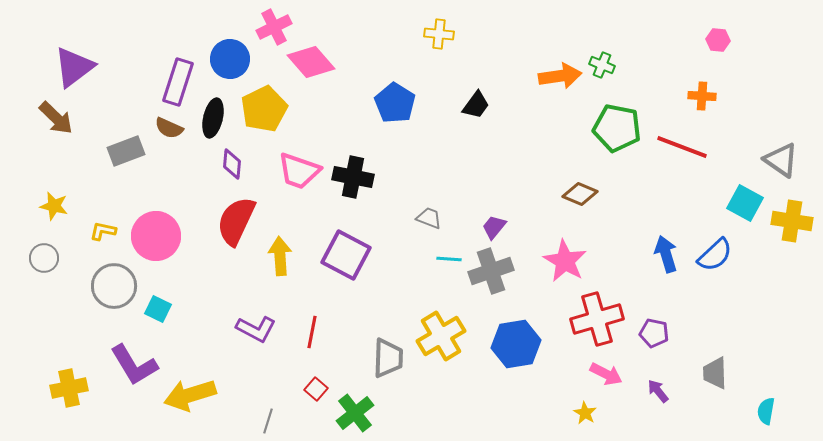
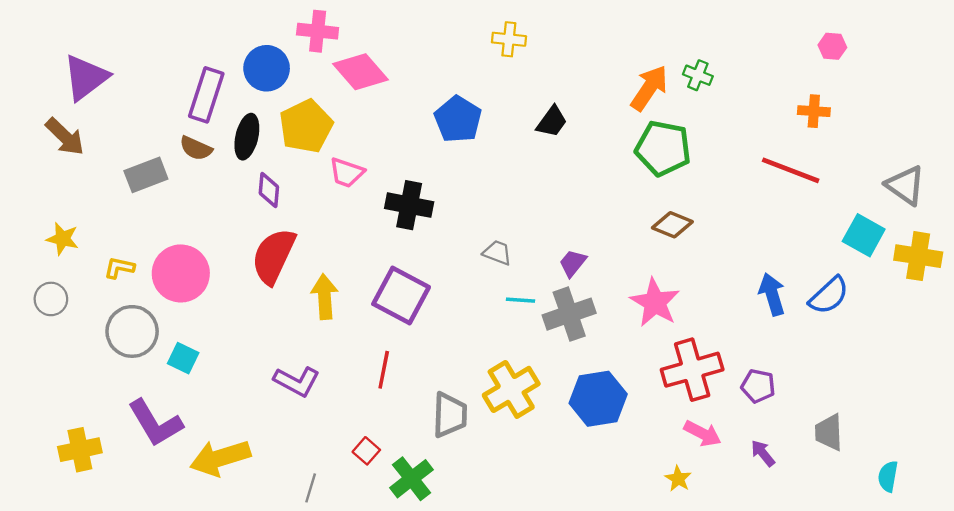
pink cross: (274, 27) -> (318, 31), turned 32
orange arrow: (560, 76) -> (649, 88), turned -48
green pentagon: (617, 128) -> (663, 148), moved
pink trapezoid: (299, 171) -> (347, 173), moved, size x0.7
red line: (312, 332) -> (384, 370), moved

